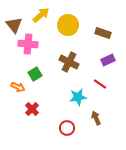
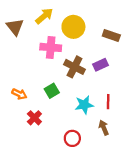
pink cross: (28, 44) -> (51, 47), moved
purple rectangle: (108, 60) -> (100, 65), moved
green square: (35, 74) -> (52, 91), moved
red line: (100, 84) -> (108, 102), moved, turned 56

